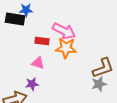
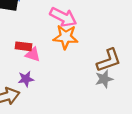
red rectangle: (42, 41) -> (24, 46), moved

